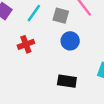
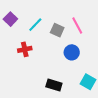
blue circle: (70, 41) -> (72, 52), moved

